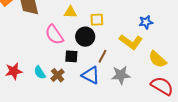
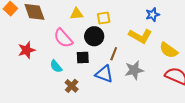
red star: (14, 71) -> (27, 50), moved
cyan semicircle: (40, 73) -> (56, 66), moved
brown cross: (58, 75) -> (72, 86), moved

